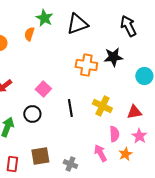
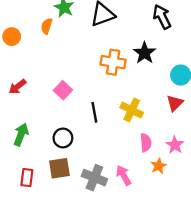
black star: (113, 57) -> (145, 53), turned -30
red triangle: (134, 112) -> (175, 103), moved, turned -35
black circle: (32, 114) -> (63, 138), moved
pink arrow: (100, 153) -> (124, 175), moved
gray cross: (70, 164) -> (94, 178), size x1.5

